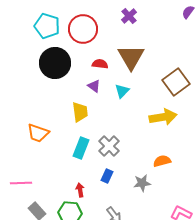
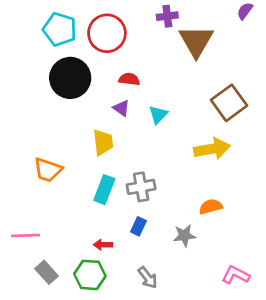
purple cross: (129, 16) -> (167, 16), turned 35
brown triangle: (131, 57) -> (196, 41), moved
gray cross: (109, 146) -> (141, 187), turned 35
red arrow: (80, 190) -> (103, 245), turned -80

